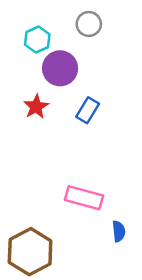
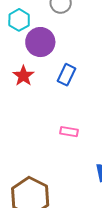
pink rectangle: (84, 198) -> (69, 132), moved, size x0.6

